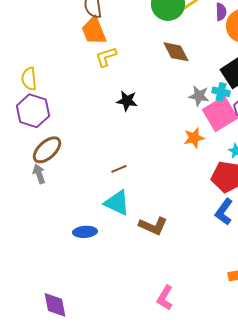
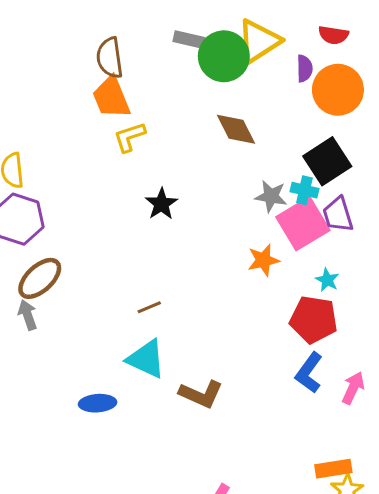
black star: (127, 101) -> (161, 204), turned 30

